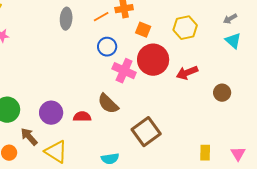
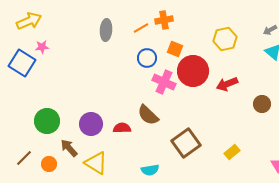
orange square: (143, 30) -> (175, 49), moved
yellow rectangle: (205, 153) -> (232, 152), moved, turned 49

